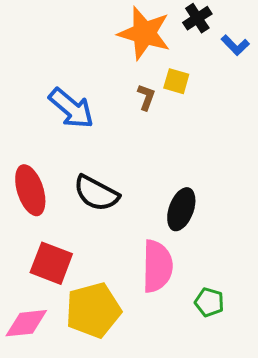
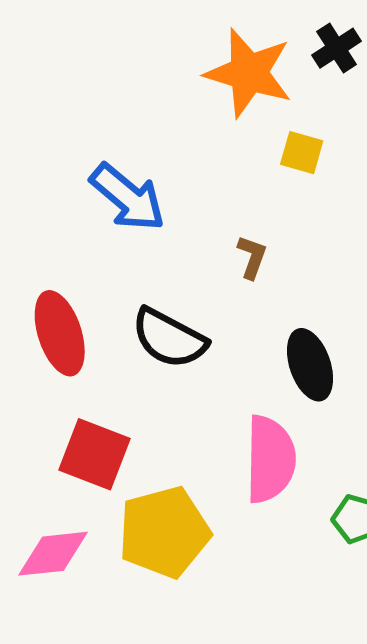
brown L-shape: (146, 97) -> (252, 257), moved
black ellipse: (181, 209) -> (310, 365), turned -39

